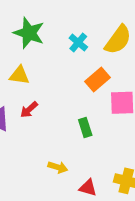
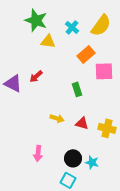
yellow triangle: (19, 75) -> (48, 41), moved
red triangle: (88, 188) -> (82, 123), moved

